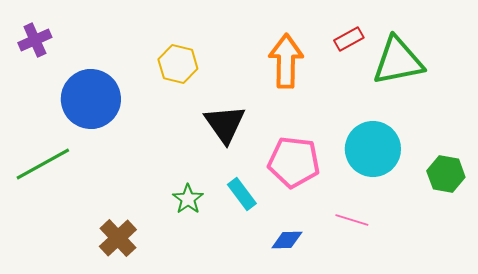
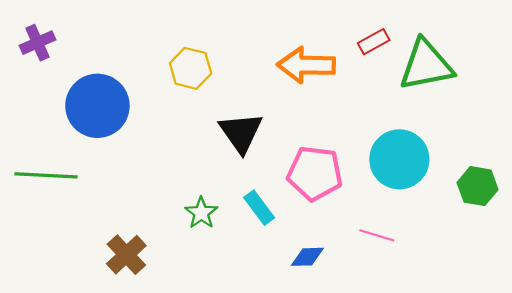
orange arrow: (286, 61) -> (306, 65), turned -90
green line: (43, 164) -> (46, 175), turned 32

